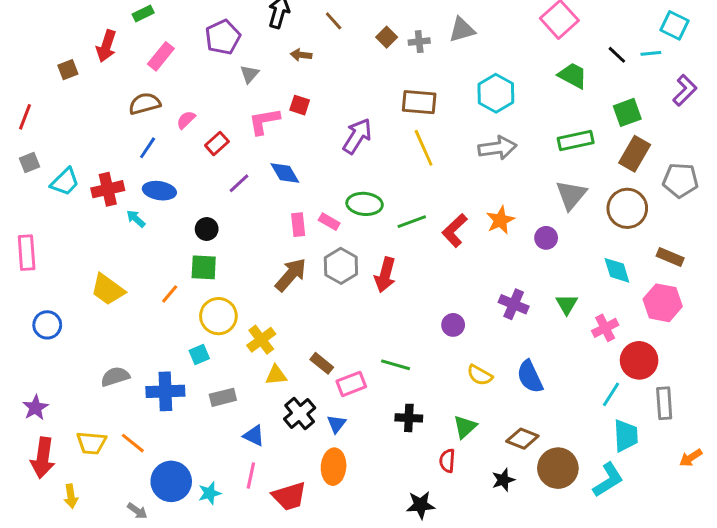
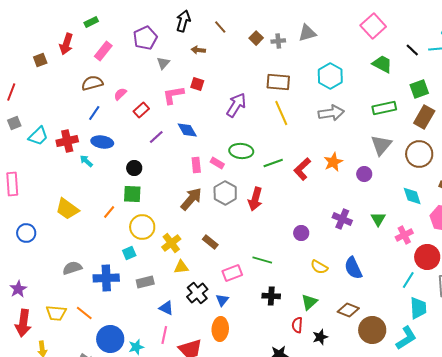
brown rectangle: (322, 363) -> (210, 242), moved
black star: (503, 480) -> (320, 337), moved

